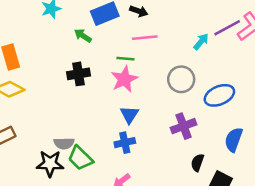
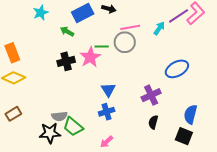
pink line: (145, 38) -> (130, 27), moved
pink star: (124, 79) -> (90, 57), moved
gray circle: (181, 79) -> (125, 42), moved
blue semicircle: (234, 140) -> (191, 114), moved
black semicircle: (197, 163) -> (153, 122), moved

